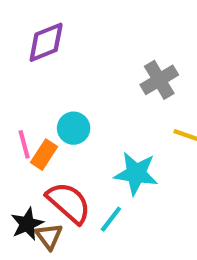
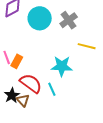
cyan circle: (74, 128) -> (40, 18), moved, size x1.5
cyan line: (111, 219) -> (52, 89), turned -56

